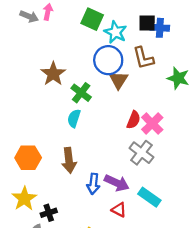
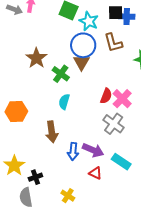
brown triangle: (119, 80) -> (81, 62), moved
cyan semicircle: (74, 118) -> (64, 102), moved
orange hexagon: (28, 158) -> (16, 111), moved

